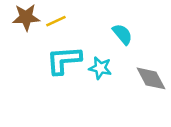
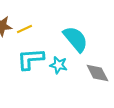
cyan semicircle: (122, 34) -> (75, 39), size x1.6

